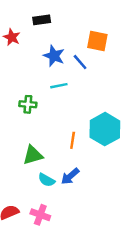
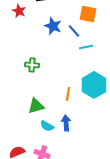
cyan line: (59, 86) -> (86, 47), moved
blue arrow: (70, 176) -> (66, 123), turned 126

